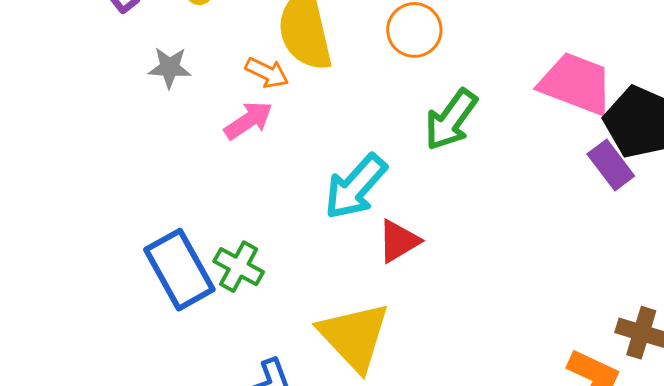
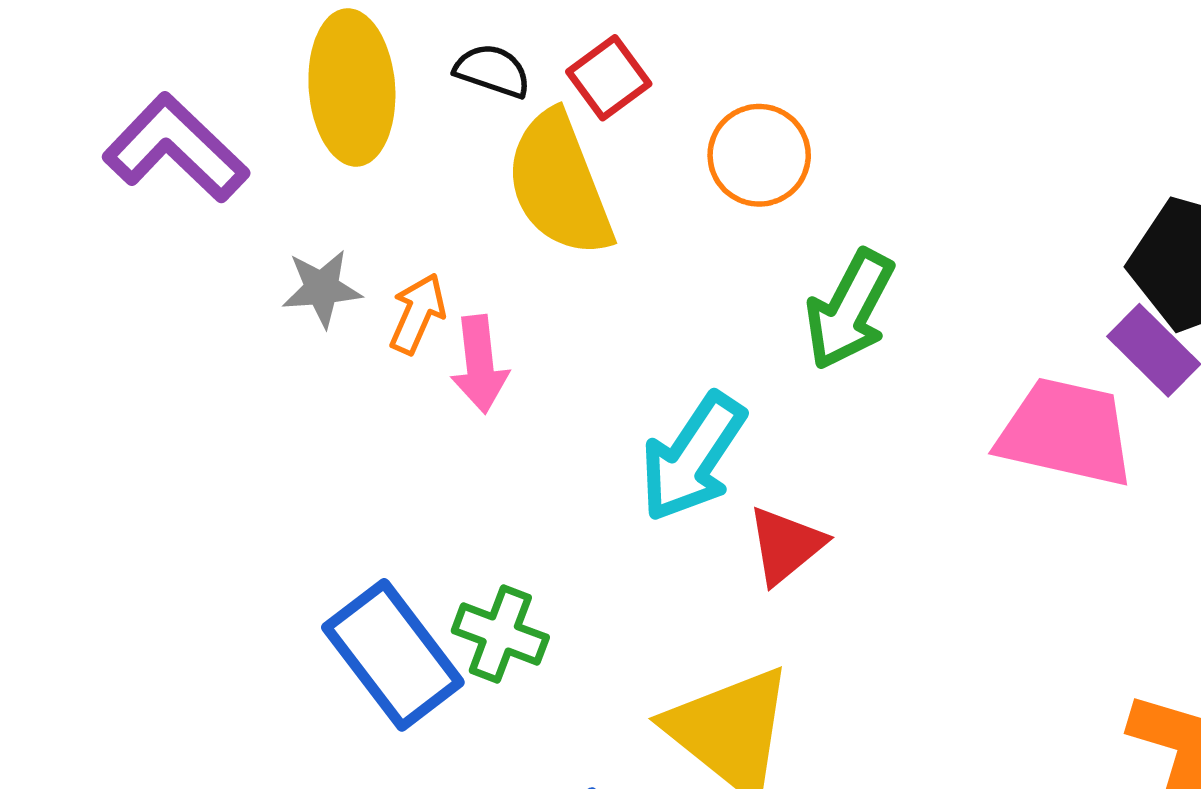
orange arrow: (267, 73) -> (417, 314), moved, turned -84
pink trapezoid: (576, 84) -> (1066, 432), moved
pink arrow: (248, 120) -> (480, 364), turned 126

